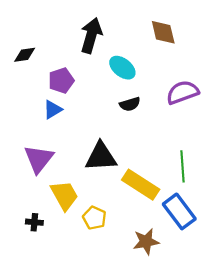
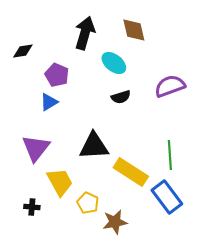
brown diamond: (163, 32) -> (134, 30), moved
purple pentagon: (61, 81) -> (57, 75), turned -30
brown star: (146, 242) -> (115, 222), moved

